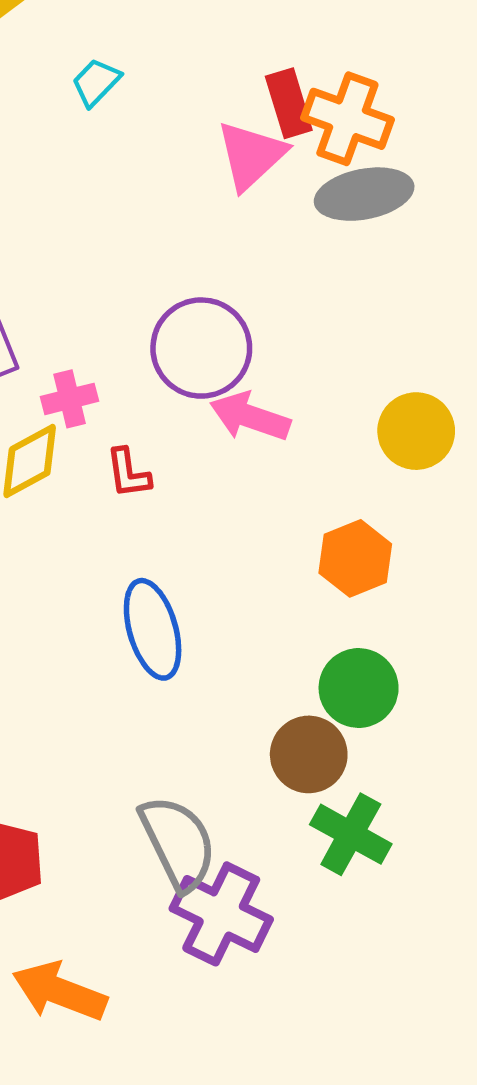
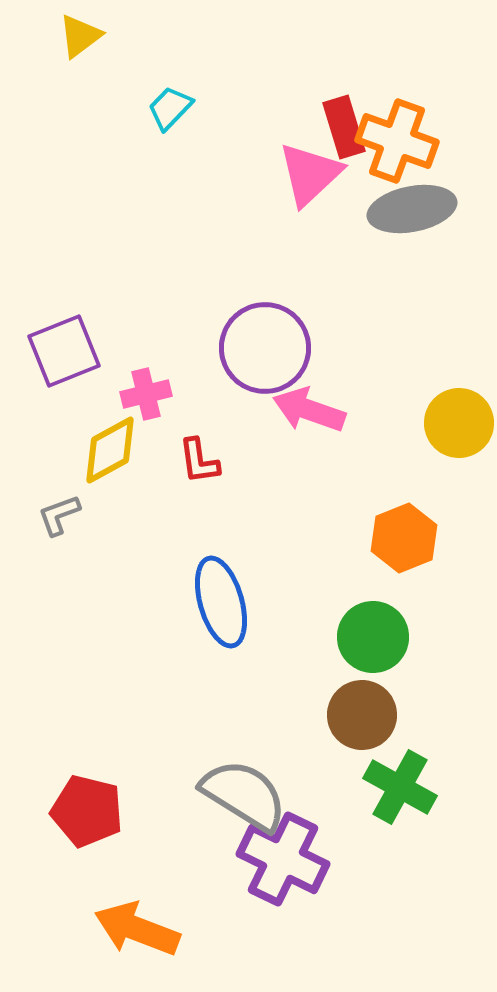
green circle: (359, 688) -> (373, 637), moved
gray semicircle: (178, 843) -> (244, 795), turned -32

